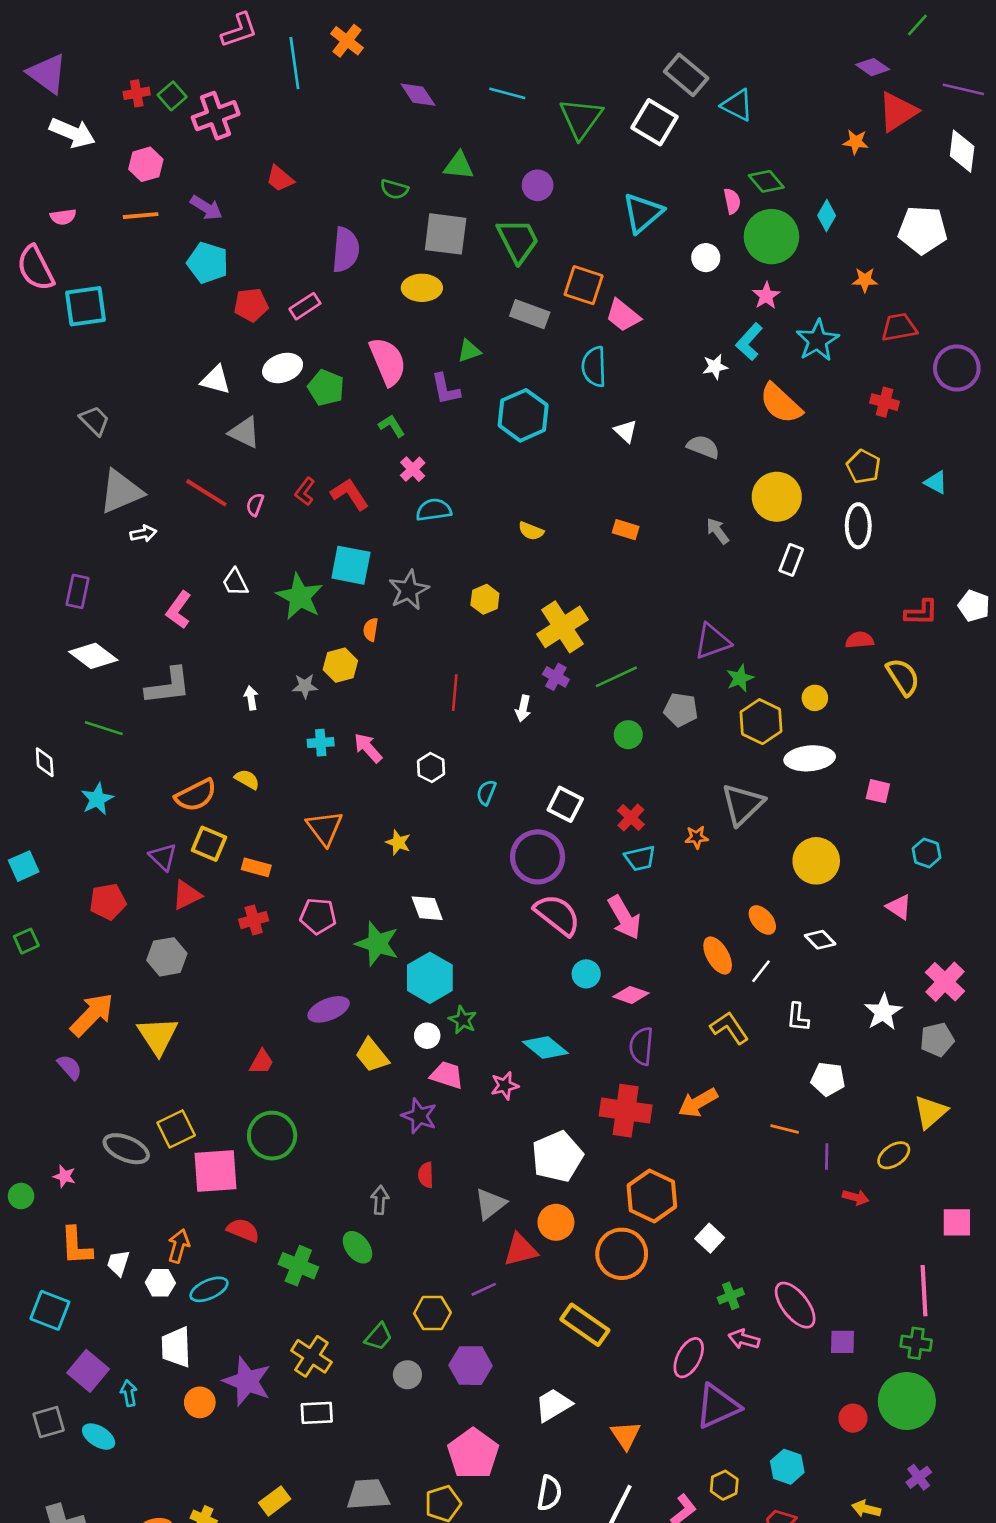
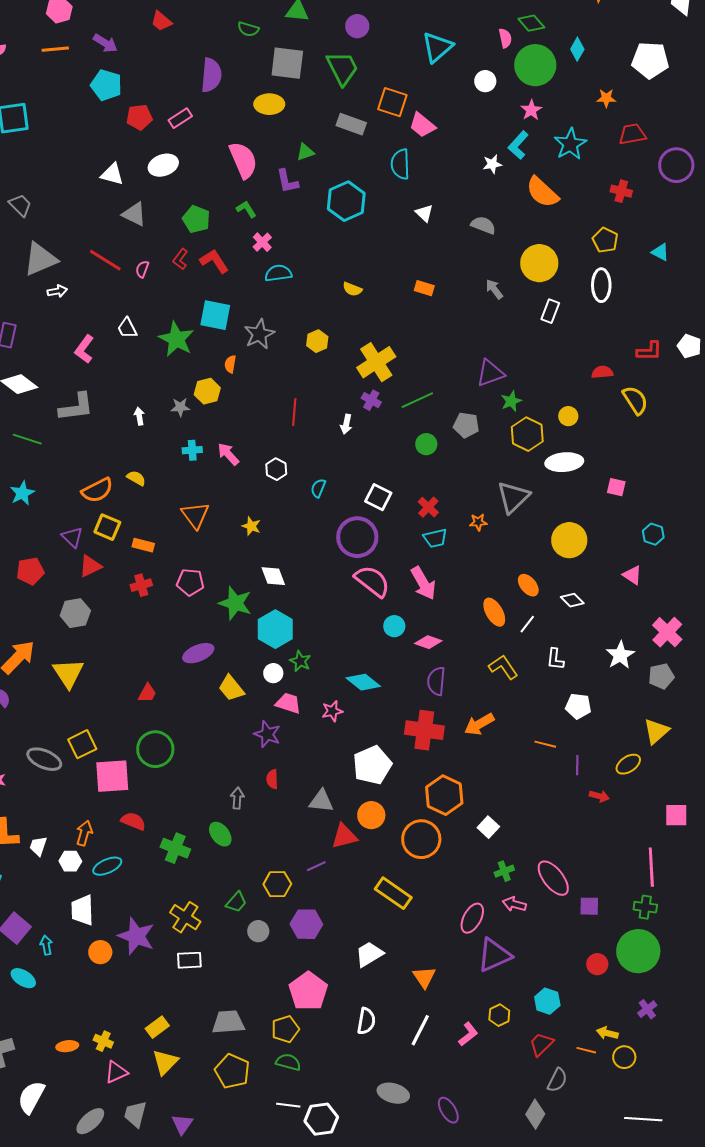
green pentagon: (326, 388) -> (196, 219), moved
gray triangle: (490, 1204) -> (321, 801), turned 44

